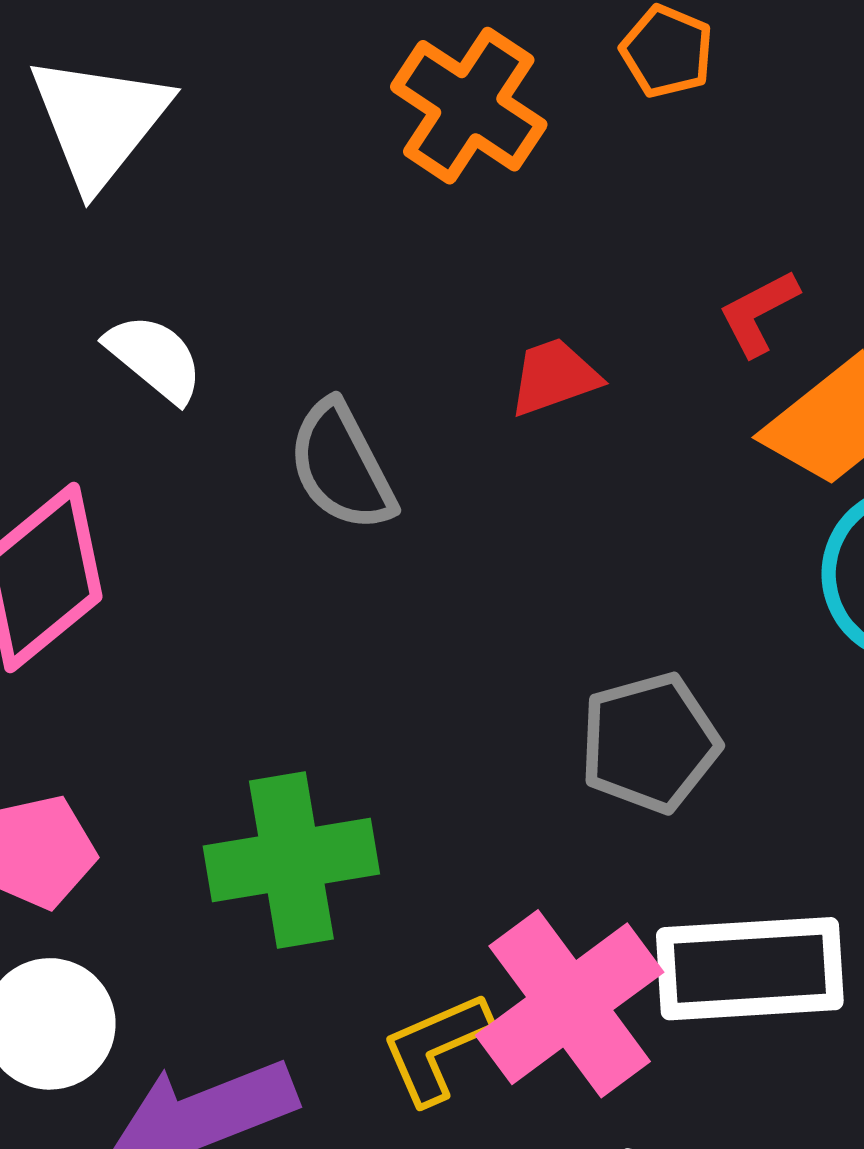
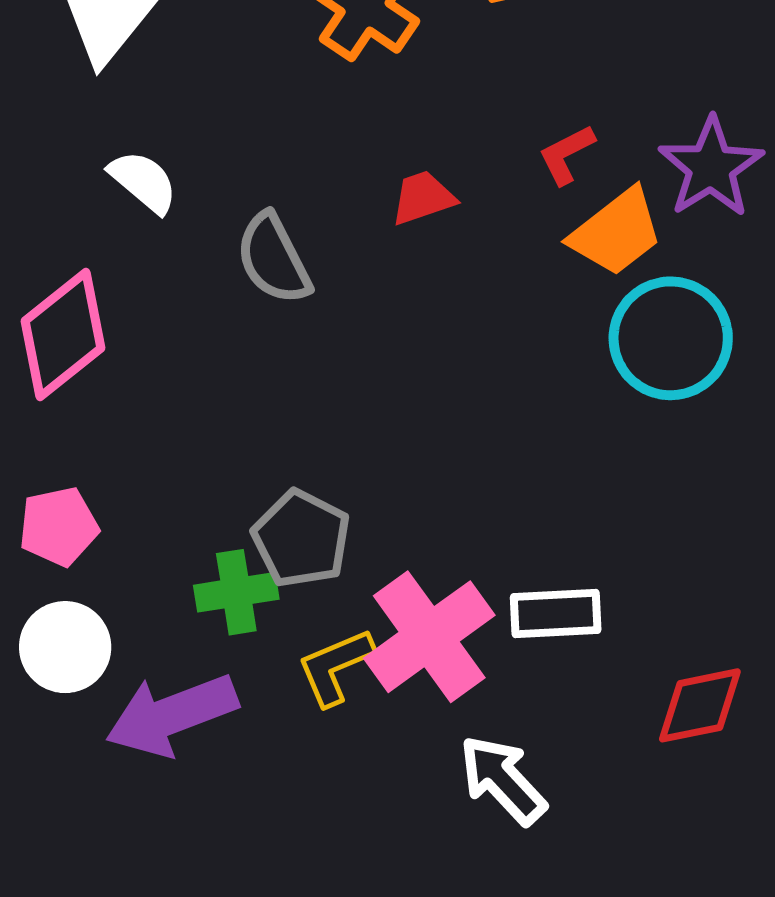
gray pentagon: (650, 743) -> (301, 539), moved, turned -30
green cross: (291, 860) -> (236, 592), moved, size x0.7
white rectangle: (750, 969) -> (556, 614), size x0.7

